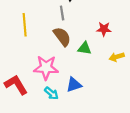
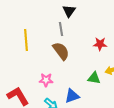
green triangle: (85, 48) -> (94, 78), moved
pink star: (46, 68) -> (46, 80), size x0.6

